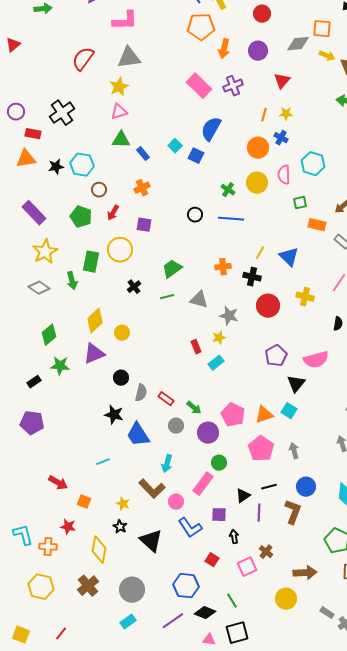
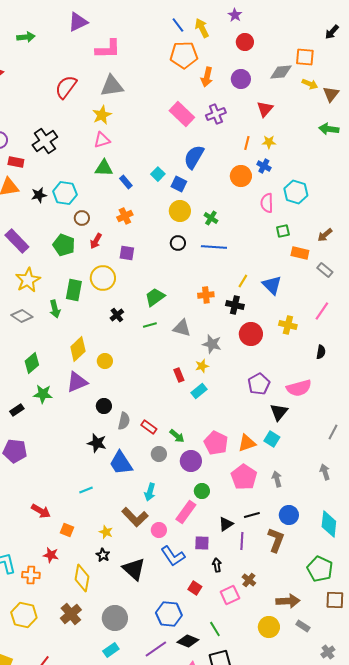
yellow circle: (257, 183) -> (180, 211), moved
gray rectangle: (327, 613) -> (303, 626), moved

